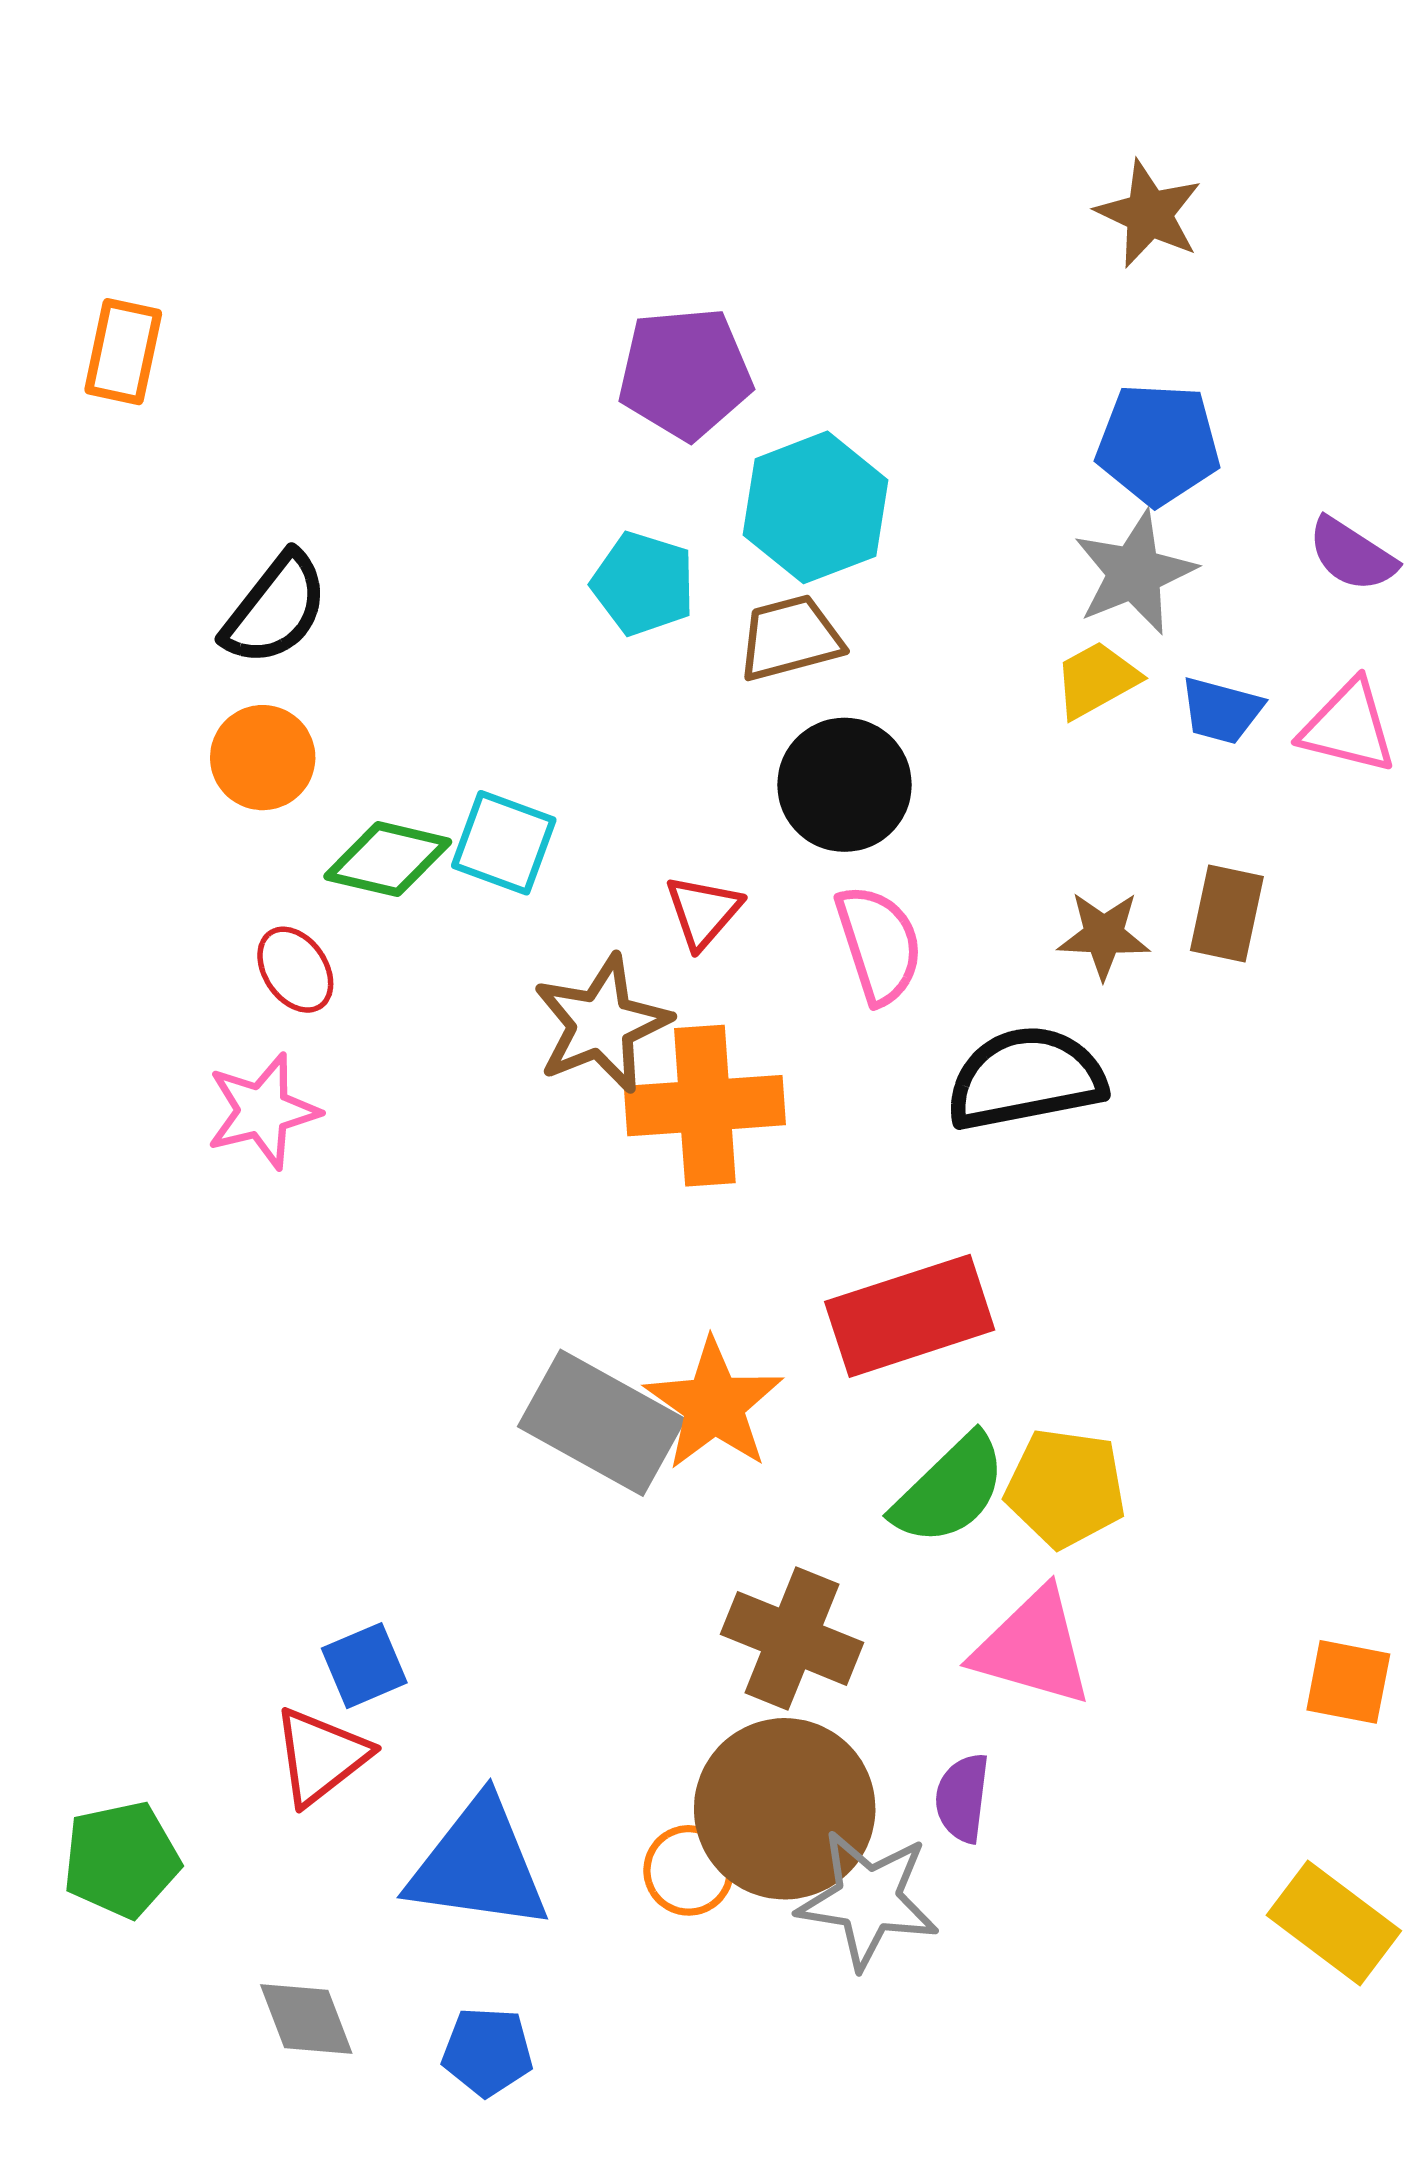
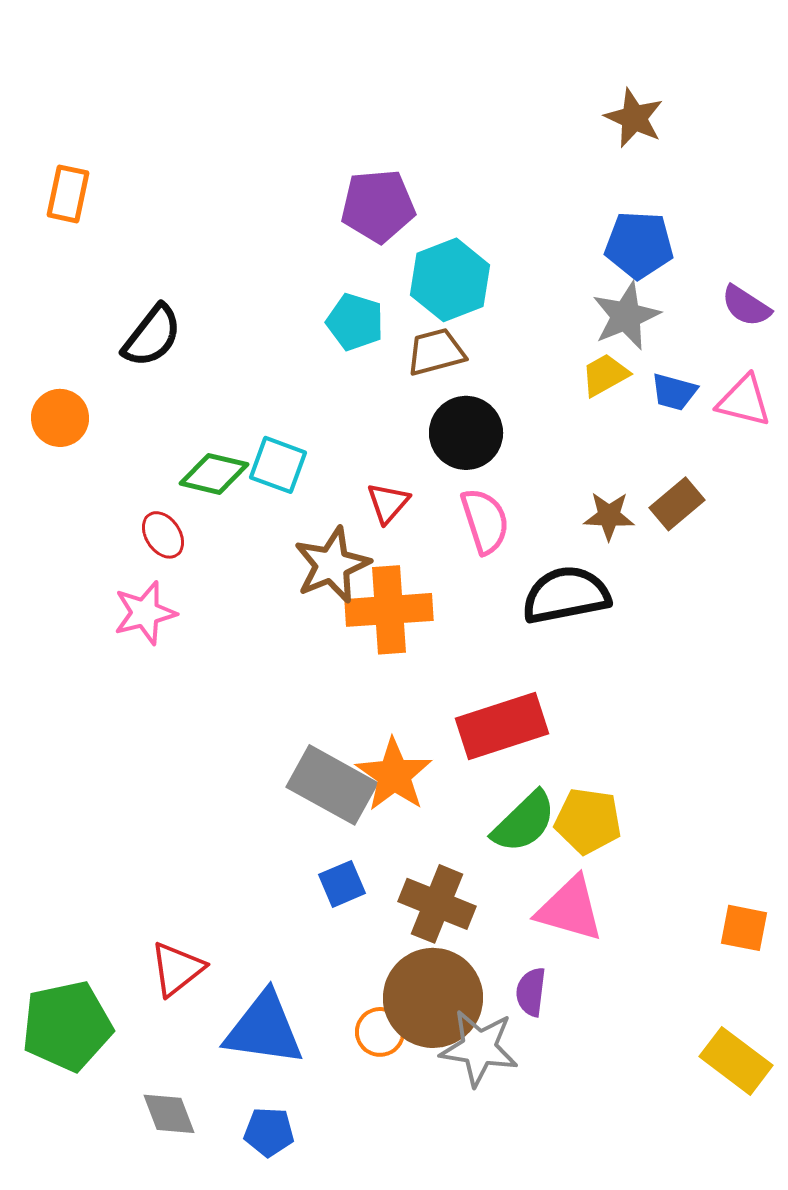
orange circle: (263, 758) -> (60, 418), moved
brown rectangle: (1227, 913) -> (677, 504), turned 38
blue square: (364, 1666) -> (342, 884), moved
green pentagon: (121, 1860) -> (67, 1026), size x1.4

